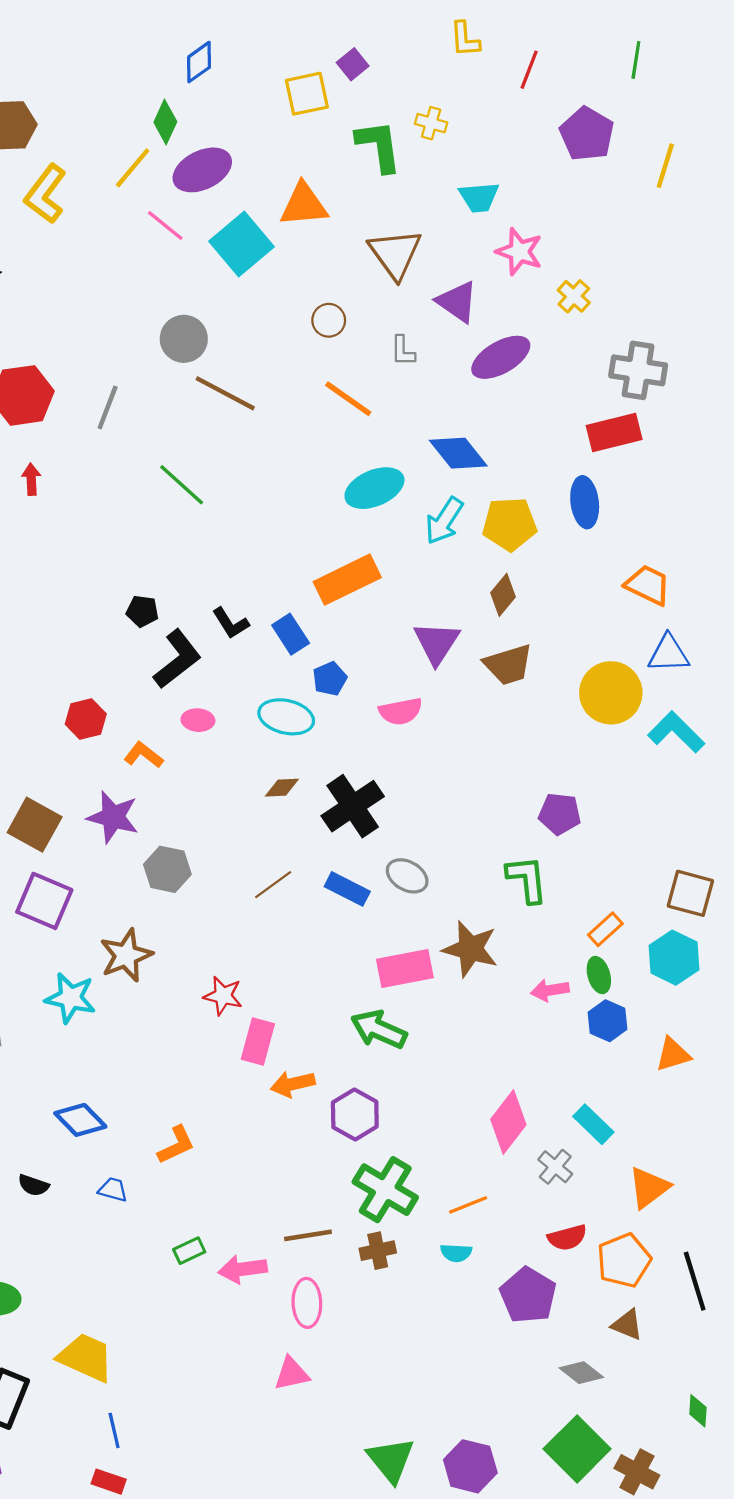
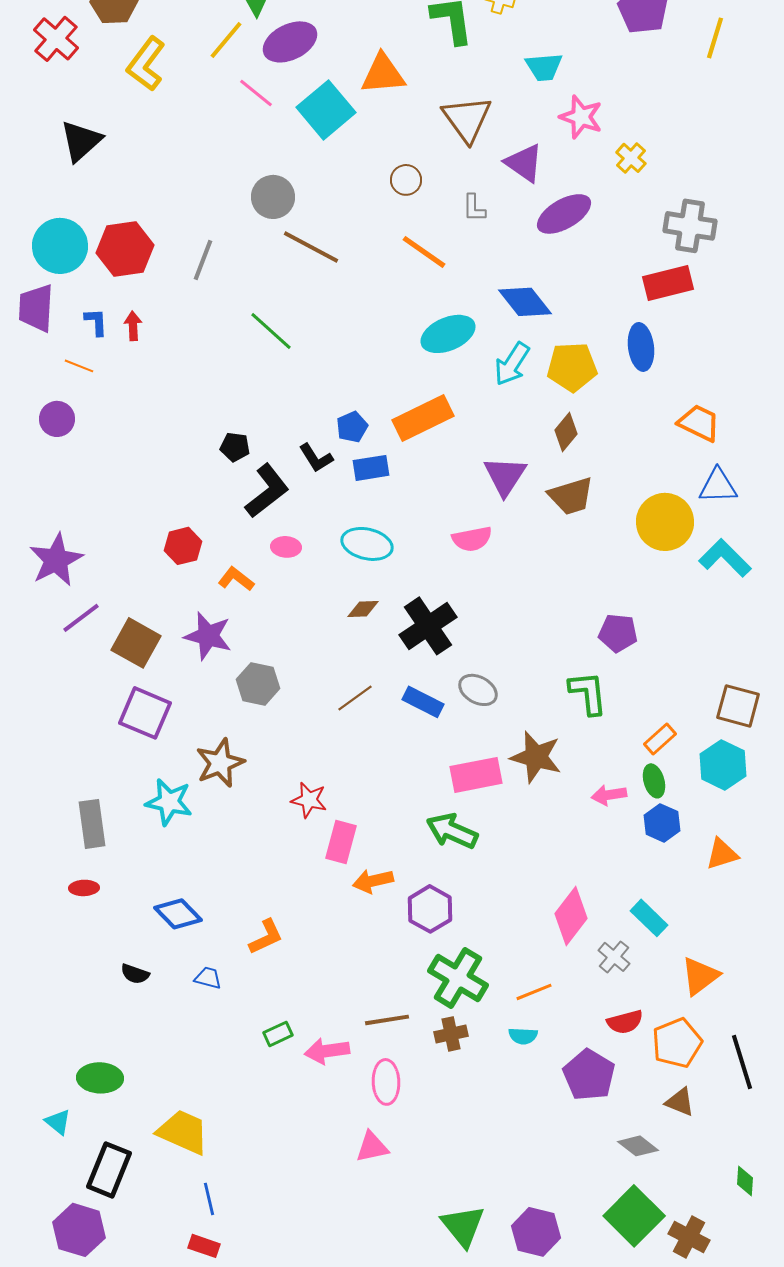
blue rectangle: (291, 634) -> (371, 468), turned -66
blue pentagon: (330, 679) -> (352, 427), moved

